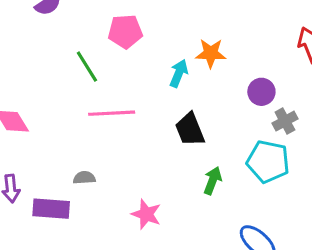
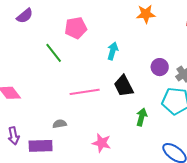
orange star: (211, 53) -> (146, 14), moved
purple circle: (261, 92) -> (160, 67), moved
pink line: (112, 113) -> (85, 92), moved

